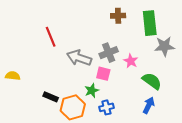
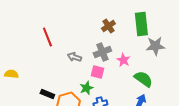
brown cross: (118, 16) -> (108, 26), moved, turned -32
gray arrow: (79, 58) -> (74, 57), size x0.6

